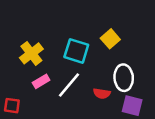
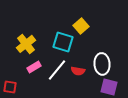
yellow square: (110, 39) -> (81, 26), moved
red semicircle: (102, 93) -> (78, 71), moved

